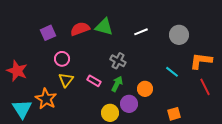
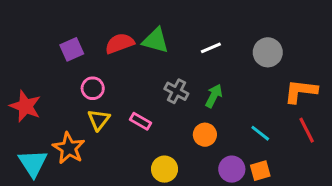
cyan line: (172, 72) -> (260, 133), moved
green arrow: (117, 84) -> (214, 96), moved
orange circle: (145, 89) -> (205, 135), moved
purple circle: (129, 104) -> (232, 169), moved

